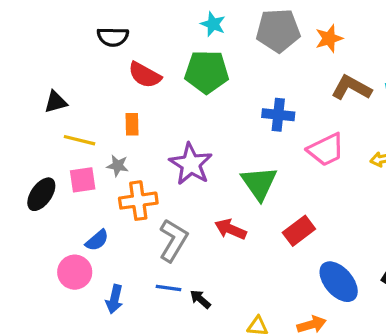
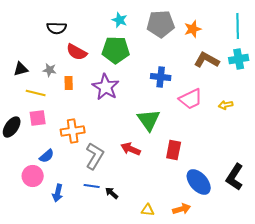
purple star: (191, 164) -> (106, 87), moved
gray star: (118, 166) -> (50, 70), moved
red rectangle: (299, 231) -> (174, 150), turned -42

